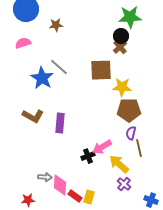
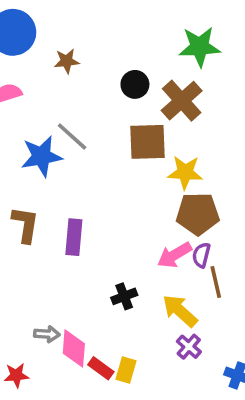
black circle: (121, 36) -> (135, 84), moved
brown cross: (120, 47) -> (182, 101), size x1.6
blue star: (42, 78) -> (42, 156), turned 30
brown L-shape: (33, 116) -> (25, 225), turned -110
pink arrow: (102, 147) -> (174, 255), moved

